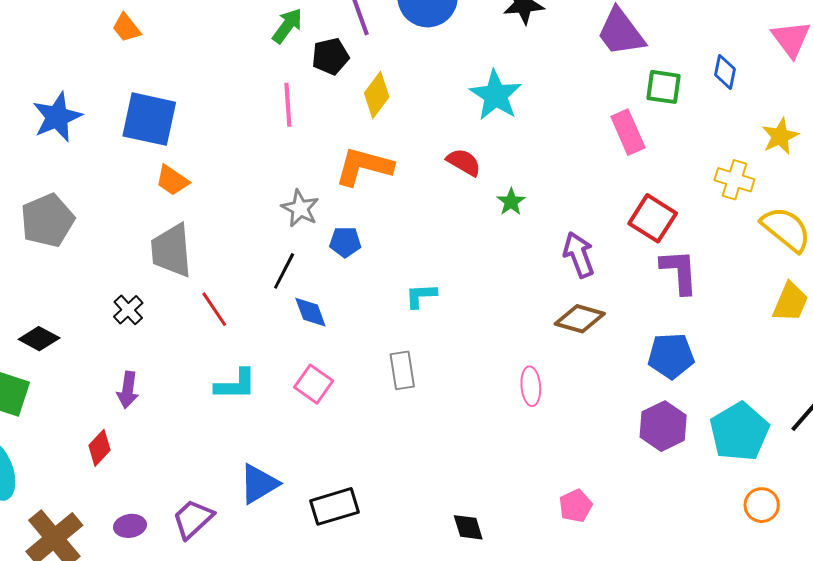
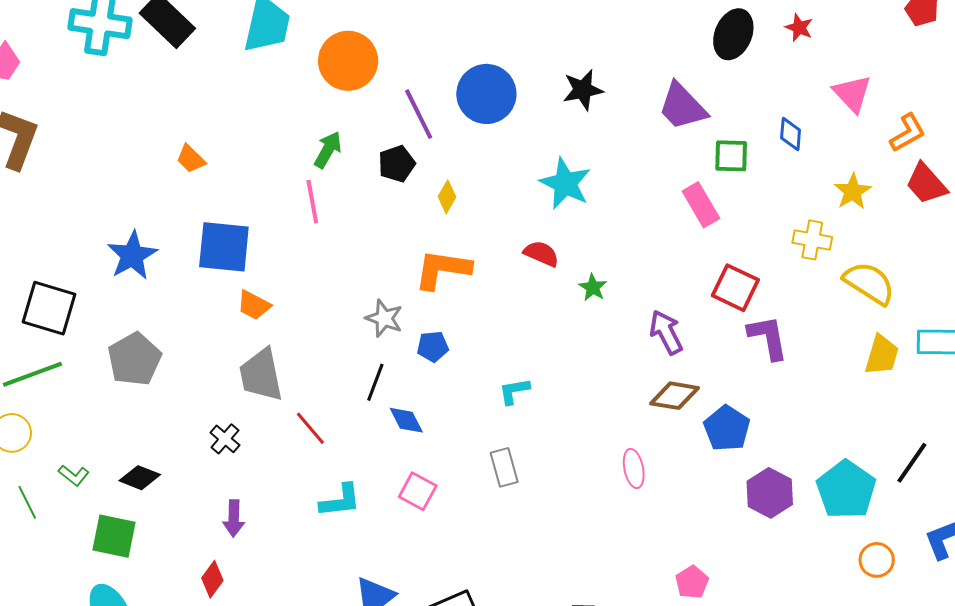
green arrow: (287, 26) -> (328, 150), moved
yellow diamond: (377, 95) -> (447, 197), size x0.7
pink line: (288, 105) -> (312, 202), moved
blue pentagon: (671, 356) -> (727, 428), moved, turned -30

